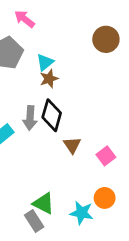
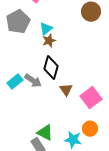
gray arrow: (30, 118) -> (33, 81), moved, turned -60
pink square: (106, 156) -> (91, 98), size x1.5

